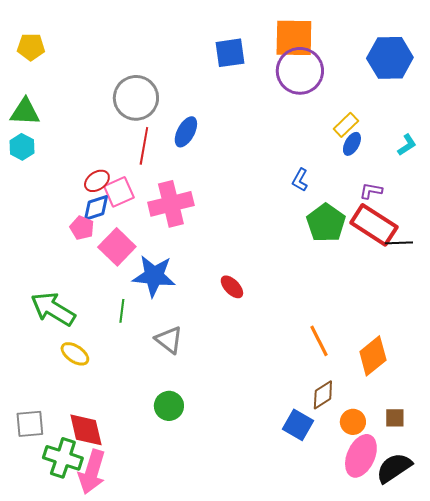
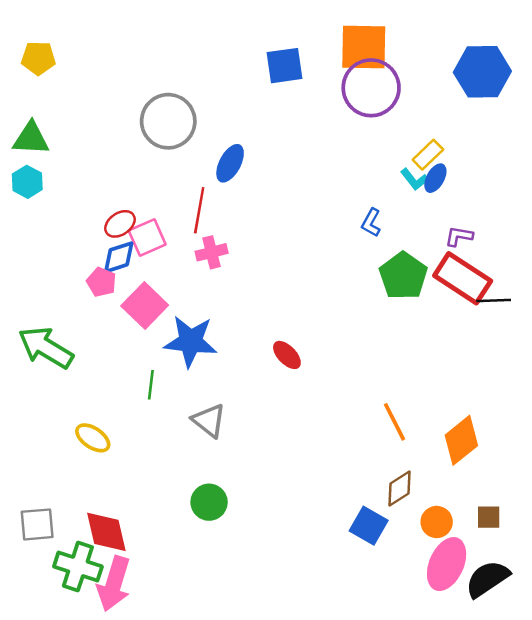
cyan L-shape: (407, 145) -> (414, 179), moved, turned 85
red line: (144, 146) -> (199, 210), moved
pink cross: (171, 204) -> (212, 252), size x0.6
green arrow: (53, 309) -> (46, 348), moved

